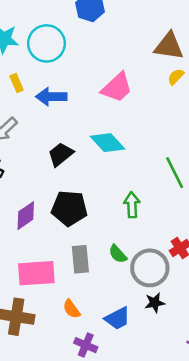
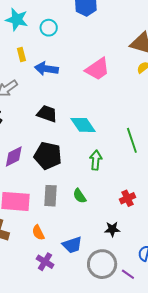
cyan circle: (46, 43) -> (49, 28), size x0.6
cyan diamond: (107, 143) -> (83, 125), moved
black trapezoid: (61, 154) -> (47, 114), turned 50
gray circle: (150, 268) -> (102, 264), moved
black star: (155, 303) -> (112, 229), moved

